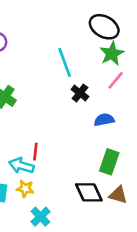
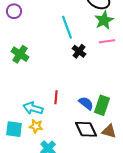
pink line: (116, 80) -> (107, 41), turned 42
blue semicircle: (104, 120) -> (86, 103), moved, turned 49
red line: (35, 152) -> (56, 97), moved

